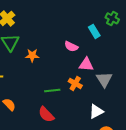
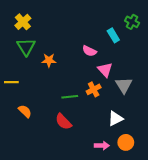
pink triangle: (86, 64) -> (105, 70), turned 42
orange cross: (75, 83) -> (94, 89), turned 32

